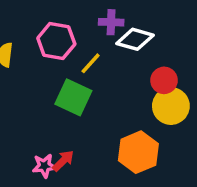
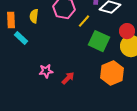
green square: (73, 97) -> (99, 41), moved
pink star: (44, 166) -> (46, 71), moved

